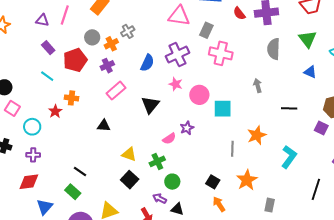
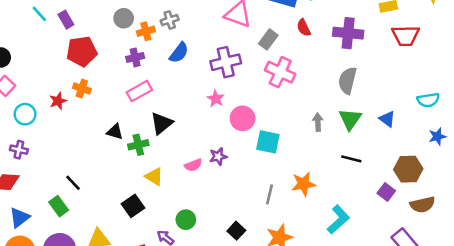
red semicircle: (239, 13) -> (304, 28), moved
green triangle: (308, 39) -> (350, 119), moved
red pentagon: (75, 60) -> (82, 51), moved
blue semicircle: (147, 63) -> (179, 53), moved
cyan line: (47, 76) -> (39, 14), moved
black triangle: (150, 105) -> (162, 123), moved
yellow triangle: (129, 154) -> (154, 177), moved
green cross: (157, 161) -> (138, 145), moved

